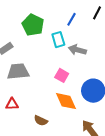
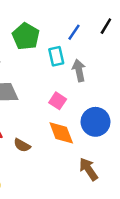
gray arrow: (77, 50) -> (79, 70), turned 60
brown semicircle: (41, 121) -> (22, 145), moved

